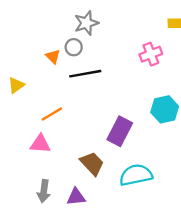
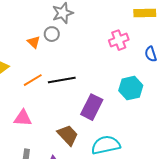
black line: (85, 74) -> (62, 80), moved
orange line: (52, 114) -> (33, 80), moved

